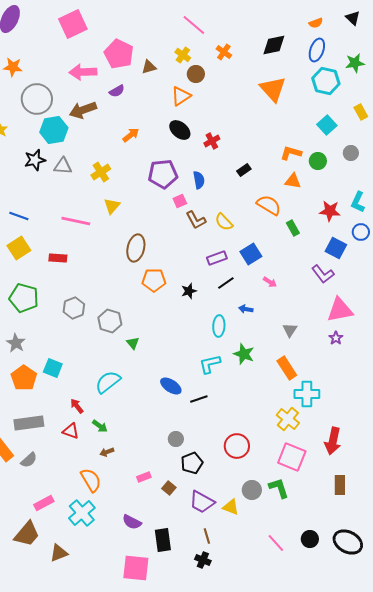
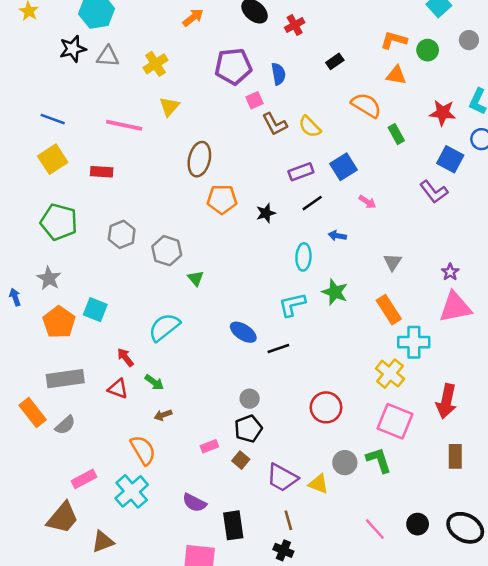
pink triangle: (340, 310) -> (455, 307), moved
black pentagon: (192, 463) -> (248, 429), moved

